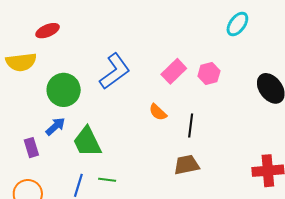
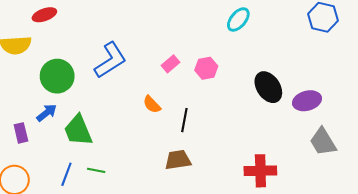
pink rectangle: (174, 71) -> (171, 64), size x0.7

